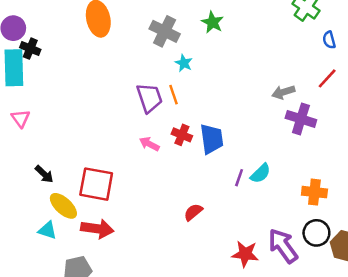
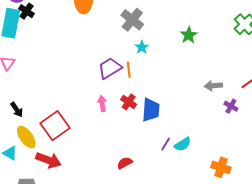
green star: (212, 22) -> (189, 35), moved
purple trapezoid: (149, 98) -> (110, 68), turned -115
purple cross: (301, 119) -> (231, 106), moved, size x0.6
pink arrow: (149, 144) -> (102, 104), turned 42
red square: (96, 184) -> (55, 126), turned 32

